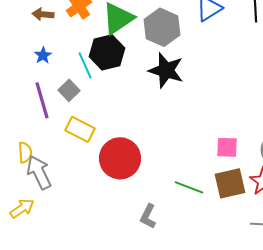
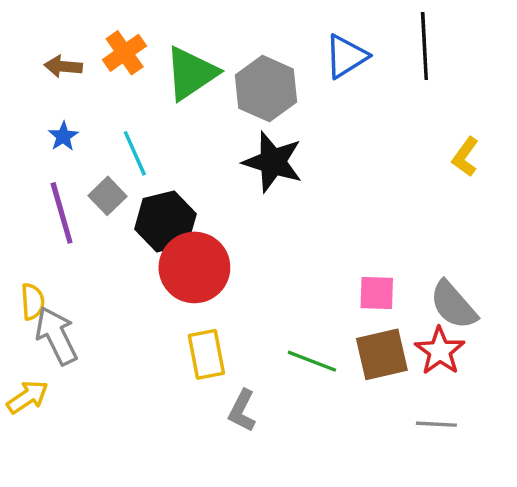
black hexagon: (107, 52) -> (165, 221), moved
yellow rectangle: (80, 129) -> (206, 354), moved, turned 52
red circle: (120, 158) -> (194, 267), moved

